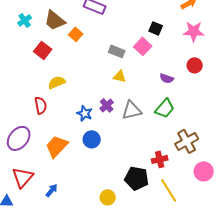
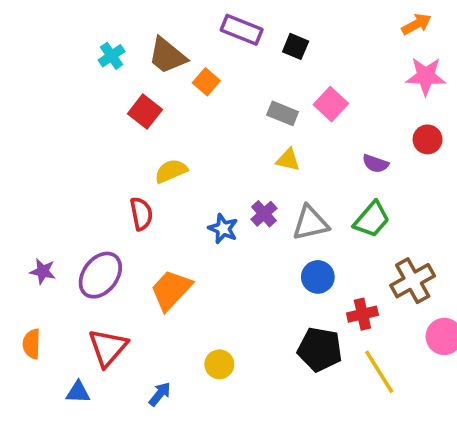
black square: (156, 28) -> (296, 46), moved
blue circle: (92, 139) -> (318, 277), moved
blue arrow: (52, 190) -> (160, 394), moved
yellow circle: (108, 197) -> (219, 364), moved

